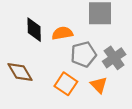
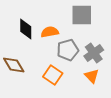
orange triangle: (99, 85) -> (92, 76), moved

